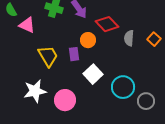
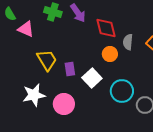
red diamond: (107, 24) -> (106, 28), turned 30
orange circle: (88, 40) -> (110, 54), moved
purple rectangle: (74, 54) -> (70, 69), moved

